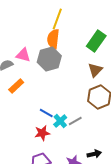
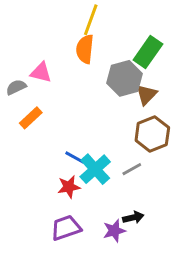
gray hexagon: (49, 59) -> (124, 78), moved
cyan cross: (60, 121) -> (95, 169), size x1.5
gray line: (75, 121) -> (132, 169), moved
black arrow: (94, 154) -> (133, 217), moved

